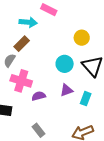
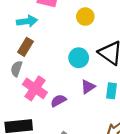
yellow circle: (82, 38) -> (85, 17), moved
pink cross: (21, 81) -> (35, 88), turned 30

